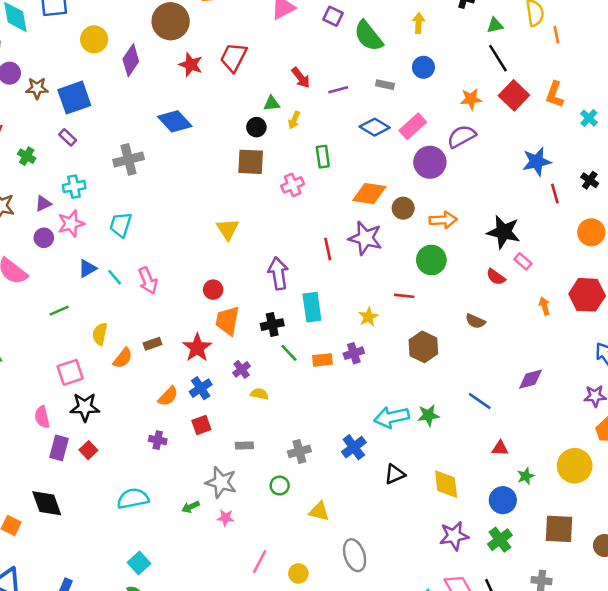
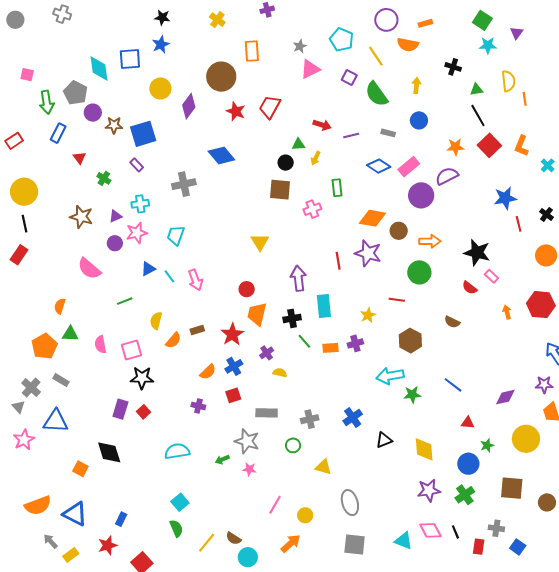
red arrow: (301, 78) -> (322, 125), turned -36
purple diamond: (531, 379) -> (505, 397), moved
pink semicircle: (42, 417) -> (100, 344), moved
cyan arrow: (392, 417) -> (390, 376), moved
gray rectangle: (244, 446) -> (267, 413), size x1.5

